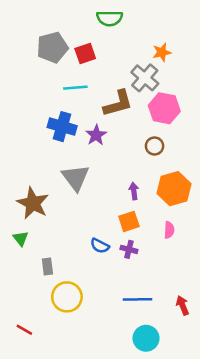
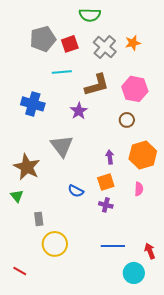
gray cross: (145, 78) -> (105, 47), moved
blue cross: (62, 127) -> (33, 104), moved
blue semicircle: (100, 246) -> (76, 191), moved
cyan circle: (146, 338) -> (134, 273), moved

